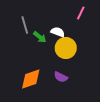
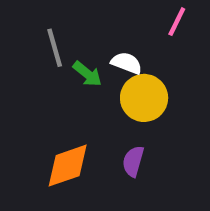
purple semicircle: (61, 77) -> (133, 161), turned 80

